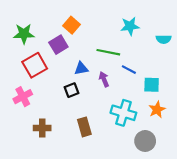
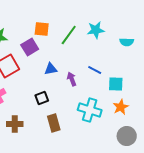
orange square: (71, 25) -> (42, 29), turned -35
green line: (108, 52) -> (69, 35), moved, turned -65
black square: (71, 90) -> (42, 98), moved
gray circle: (145, 141) -> (127, 136), moved

